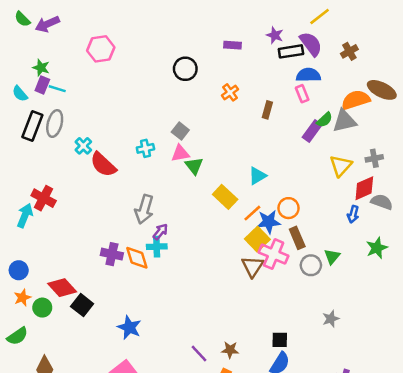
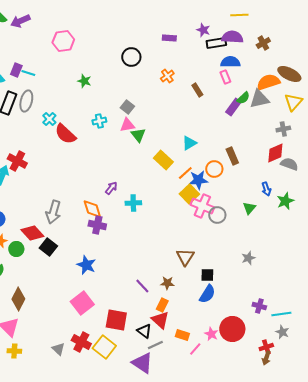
yellow line: (320, 17) -> (239, 15), turned 36
purple semicircle: (311, 44) -> (232, 37), turned -50
green star: (41, 68) -> (84, 81), moved
brown rectangle: (267, 110) -> (197, 90), turned -48
yellow triangle: (341, 166) -> (293, 102), moved
gray arrow: (144, 209) -> (53, 212), moved
blue arrow: (353, 214) -> (266, 189), moved, turned -32
brown rectangle: (297, 238) -> (232, 156), moved
cyan cross: (157, 247) -> (133, 203), moved
purple cross: (112, 254) -> (97, 225), moved
gray circle: (311, 265) -> (217, 215), moved
brown triangle: (252, 267) -> (185, 257), moved

